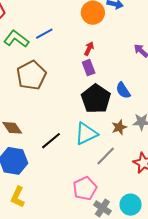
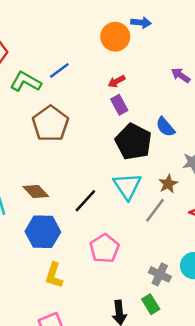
red arrow: (89, 49) -> (117, 81), turned -136
brown star: (119, 127) -> (168, 184), moved
cyan triangle: (86, 134) -> (127, 186), turned -30
pink pentagon: (85, 189) -> (104, 248), moved

